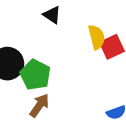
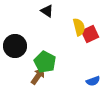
green pentagon: (35, 75) -> (45, 62), moved

